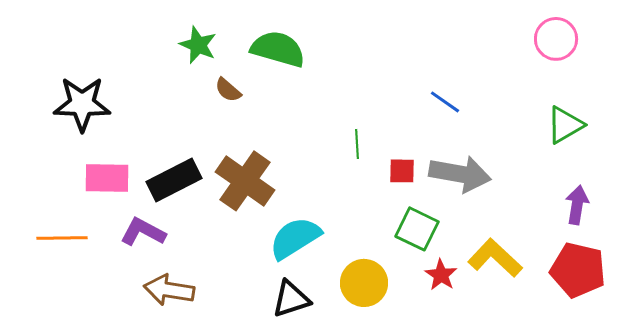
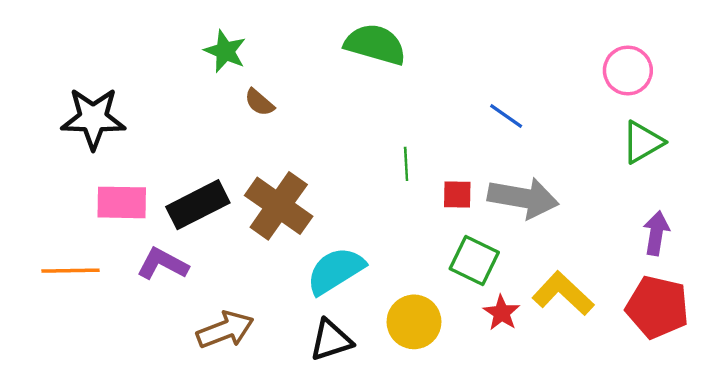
pink circle: (556, 39) -> (628, 71), moved
green semicircle: (278, 49) -> (375, 44), moved
brown arrow: (169, 290) -> (225, 330), moved, turned 150

